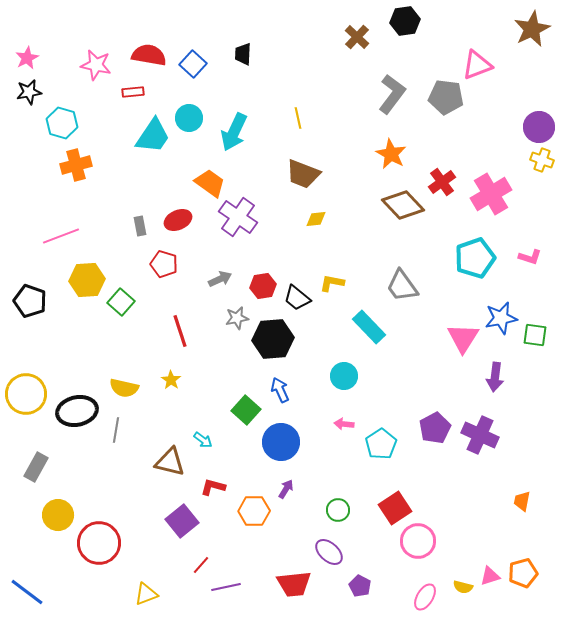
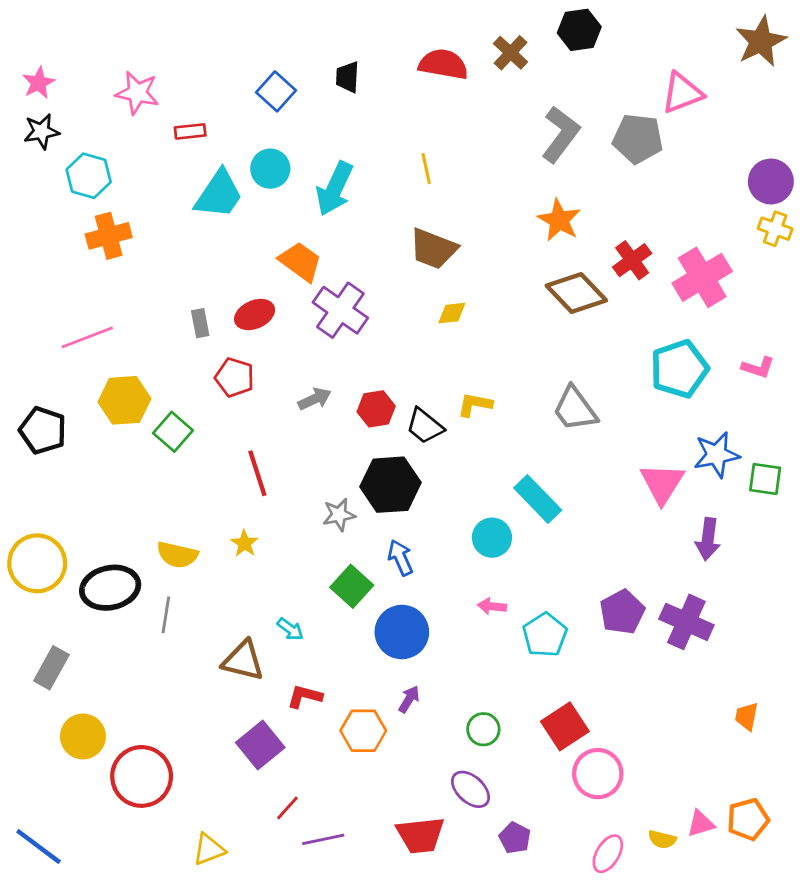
red semicircle: (149, 55) -> (443, 64), moved
gray star: (237, 318) -> (339, 515), moved
cyan rectangle: (369, 327) -> (538, 499), moved

